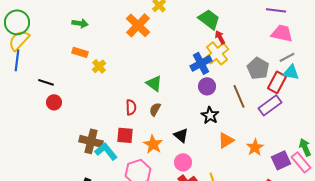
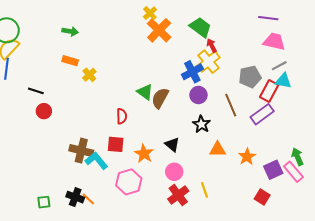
orange cross: (138, 25) -> (159, 30), moved
gray pentagon: (258, 68) -> (250, 77), turned 30
brown semicircle: (155, 109) -> (160, 98), moved, size x1.5
orange triangle: (226, 140) -> (218, 150), turned 30

